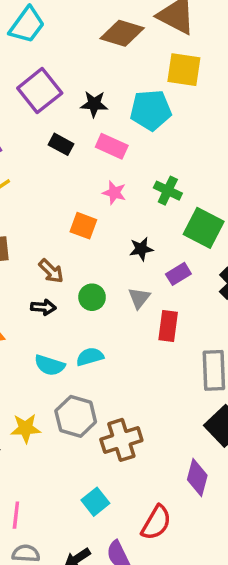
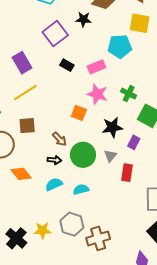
black star: (94, 104) -> (83, 19), moved
pink rectangle: (112, 146) -> (96, 67), turned -48
pink star: (114, 193) -> (97, 94), size x1.5
black star: (141, 249) -> (112, 127), size x1.5
purple rectangle: (178, 274) -> (134, 142), turned -32
green circle: (92, 297) -> (83, 155), size x1.6
cyan semicircle: (50, 365) -> (54, 184), moved, turned 138

